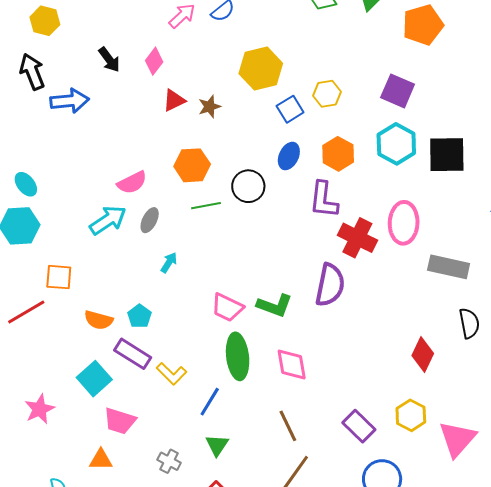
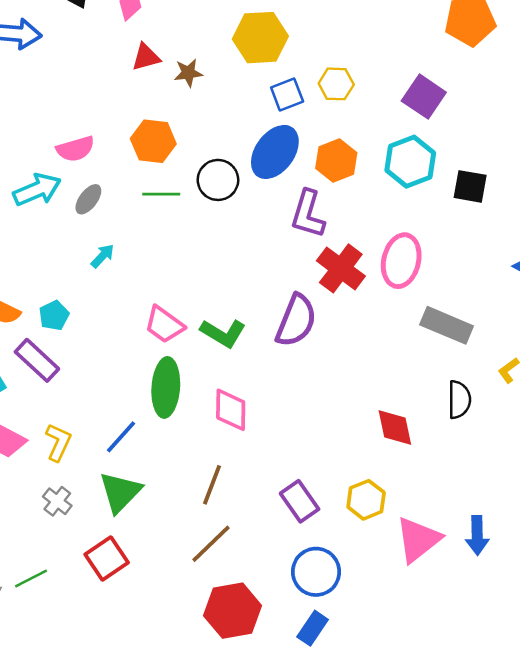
black square: (447, 155) -> (470, 186), size x0.7
blue ellipse: (289, 156) -> (275, 152), size x1.6
red diamond: (423, 354) -> (395, 427), turned -48
yellow L-shape: (171, 374) -> (58, 442), moved, turned -120
brown line: (288, 426) -> (212, 485), turned 36
green triangle: (217, 445) -> (120, 492), size x1.5

